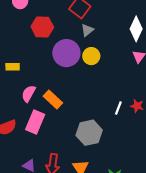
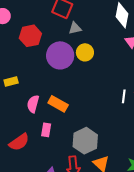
gray triangle: (87, 30) -> (75, 28), turned 40
pink rectangle: (35, 122) -> (46, 130), size x0.6
gray hexagon: (89, 133) -> (85, 141), moved

